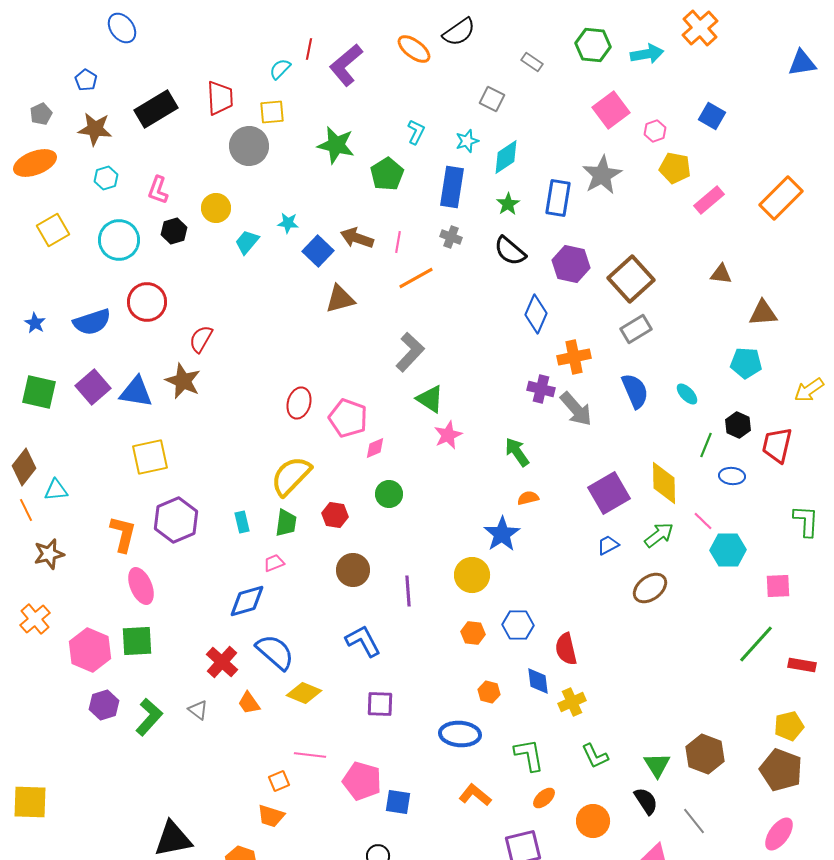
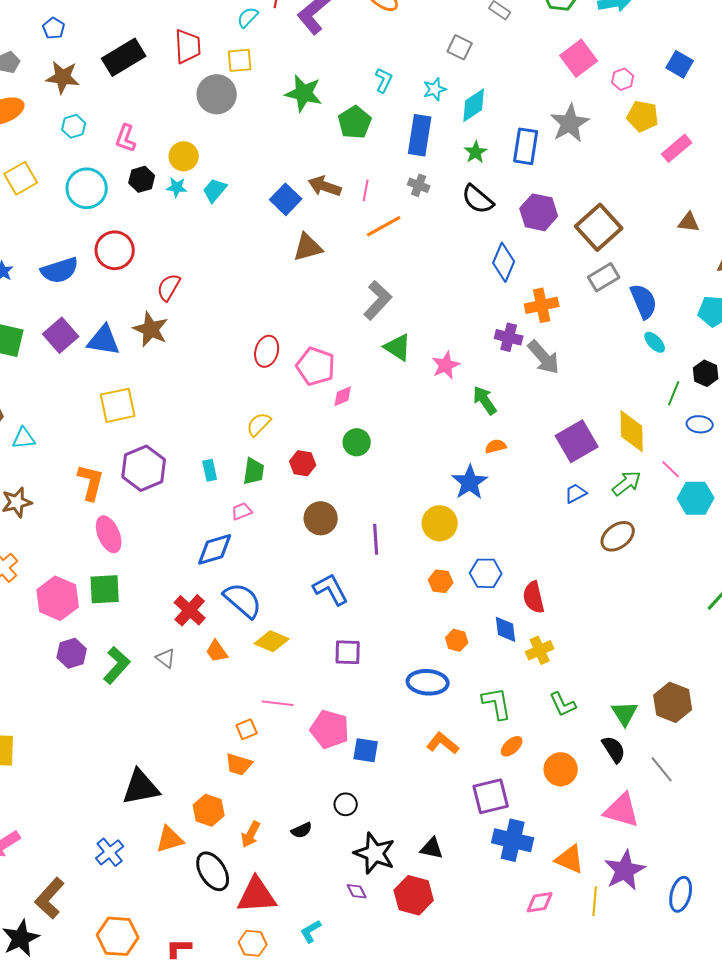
cyan star: (288, 223) -> (177, 187), moved
blue semicircle: (635, 391) -> (644, 301), moved
pink star: (448, 435) -> (446, 365), moved
yellow semicircle: (291, 476) -> (259, 424), size x0.6

